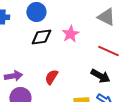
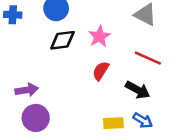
red semicircle: (51, 77) -> (101, 71), moved

